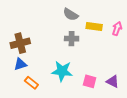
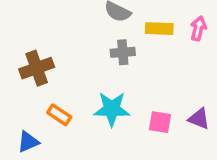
blue triangle: (20, 64) -> (28, 142), moved
orange rectangle: (31, 83) -> (59, 115), moved

